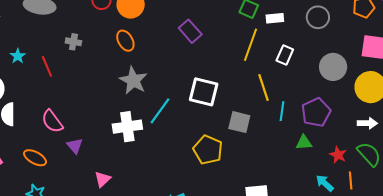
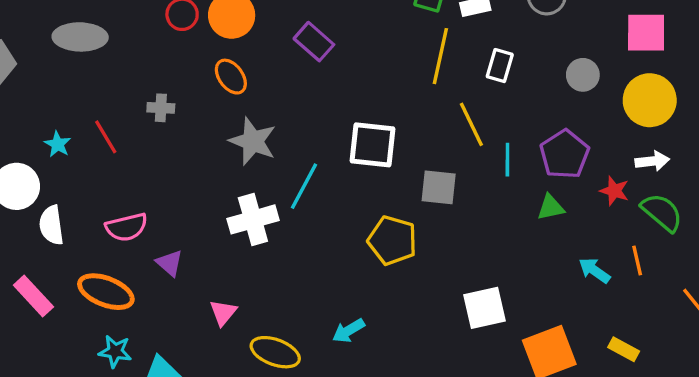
purple rectangle: (190, 31) -> (314, 42), moved
gray cross: (73, 42) -> (161, 108), moved
cyan star: (18, 56) -> (58, 144), moved
gray circle: (333, 67) -> (583, 75), size x0.7
pink semicircle: (52, 121) -> (127, 227), turned -60
red star: (338, 155) -> (614, 191), moved
orange ellipse: (35, 158) -> (106, 292), size x1.4

